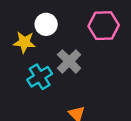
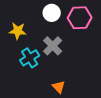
white circle: (46, 24) -> (52, 13), moved

